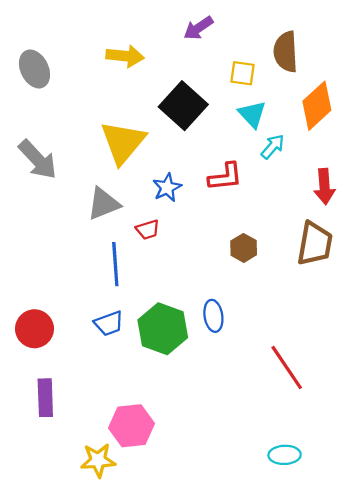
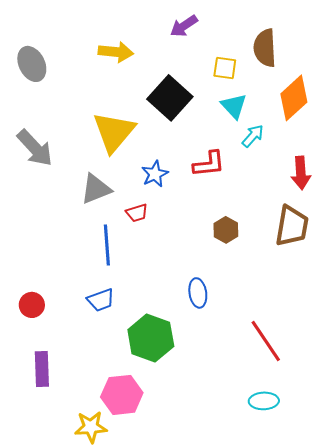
red circle: (34, 329) -> (32, 305), size x0.7
green hexagon: (163, 329) -> (151, 338), moved
cyan ellipse: (285, 455) -> (264, 401), moved

